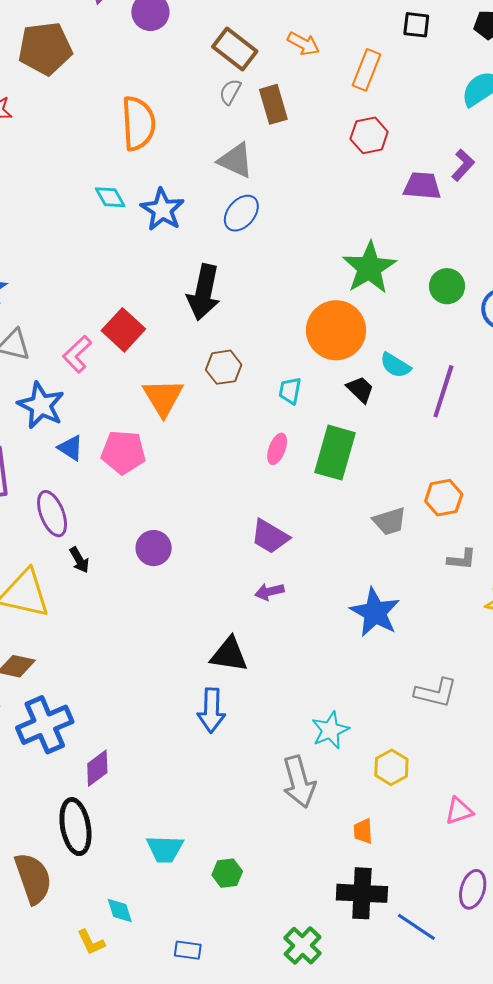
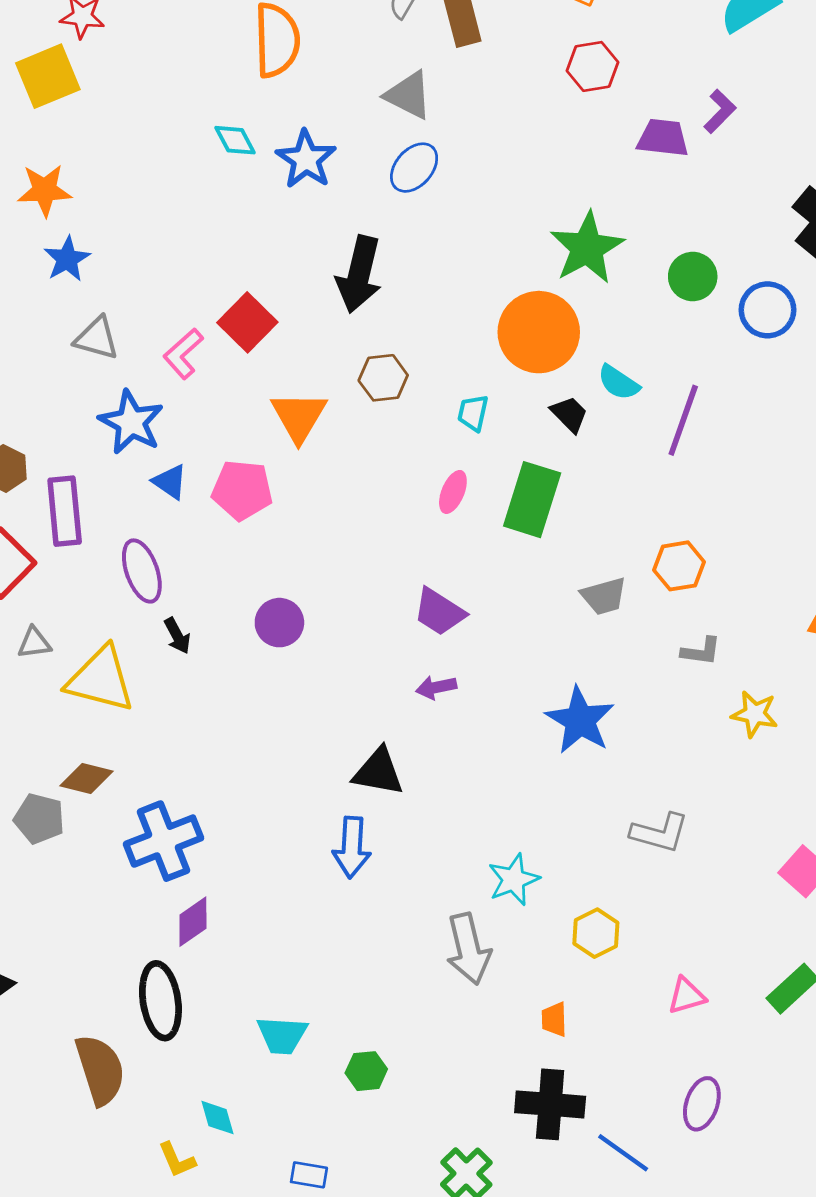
blue cross: (45, 725) -> (163, 841), moved

